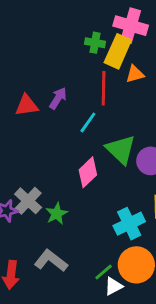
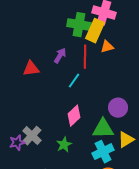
green cross: (95, 43) -> (79, 25), size x1.6
purple arrow: (58, 98) -> (60, 56), moved
green triangle: (121, 150) -> (103, 129), moved, turned -45
green star: (57, 214) -> (64, 145), moved

